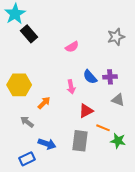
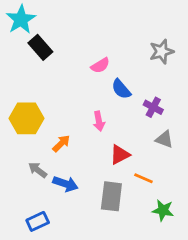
blue semicircle: (90, 77) -> (121, 89), moved
purple cross: (110, 77) -> (153, 107), turned 32
green star: (118, 141) -> (163, 210), moved
blue arrow: (47, 144) -> (65, 184), moved

